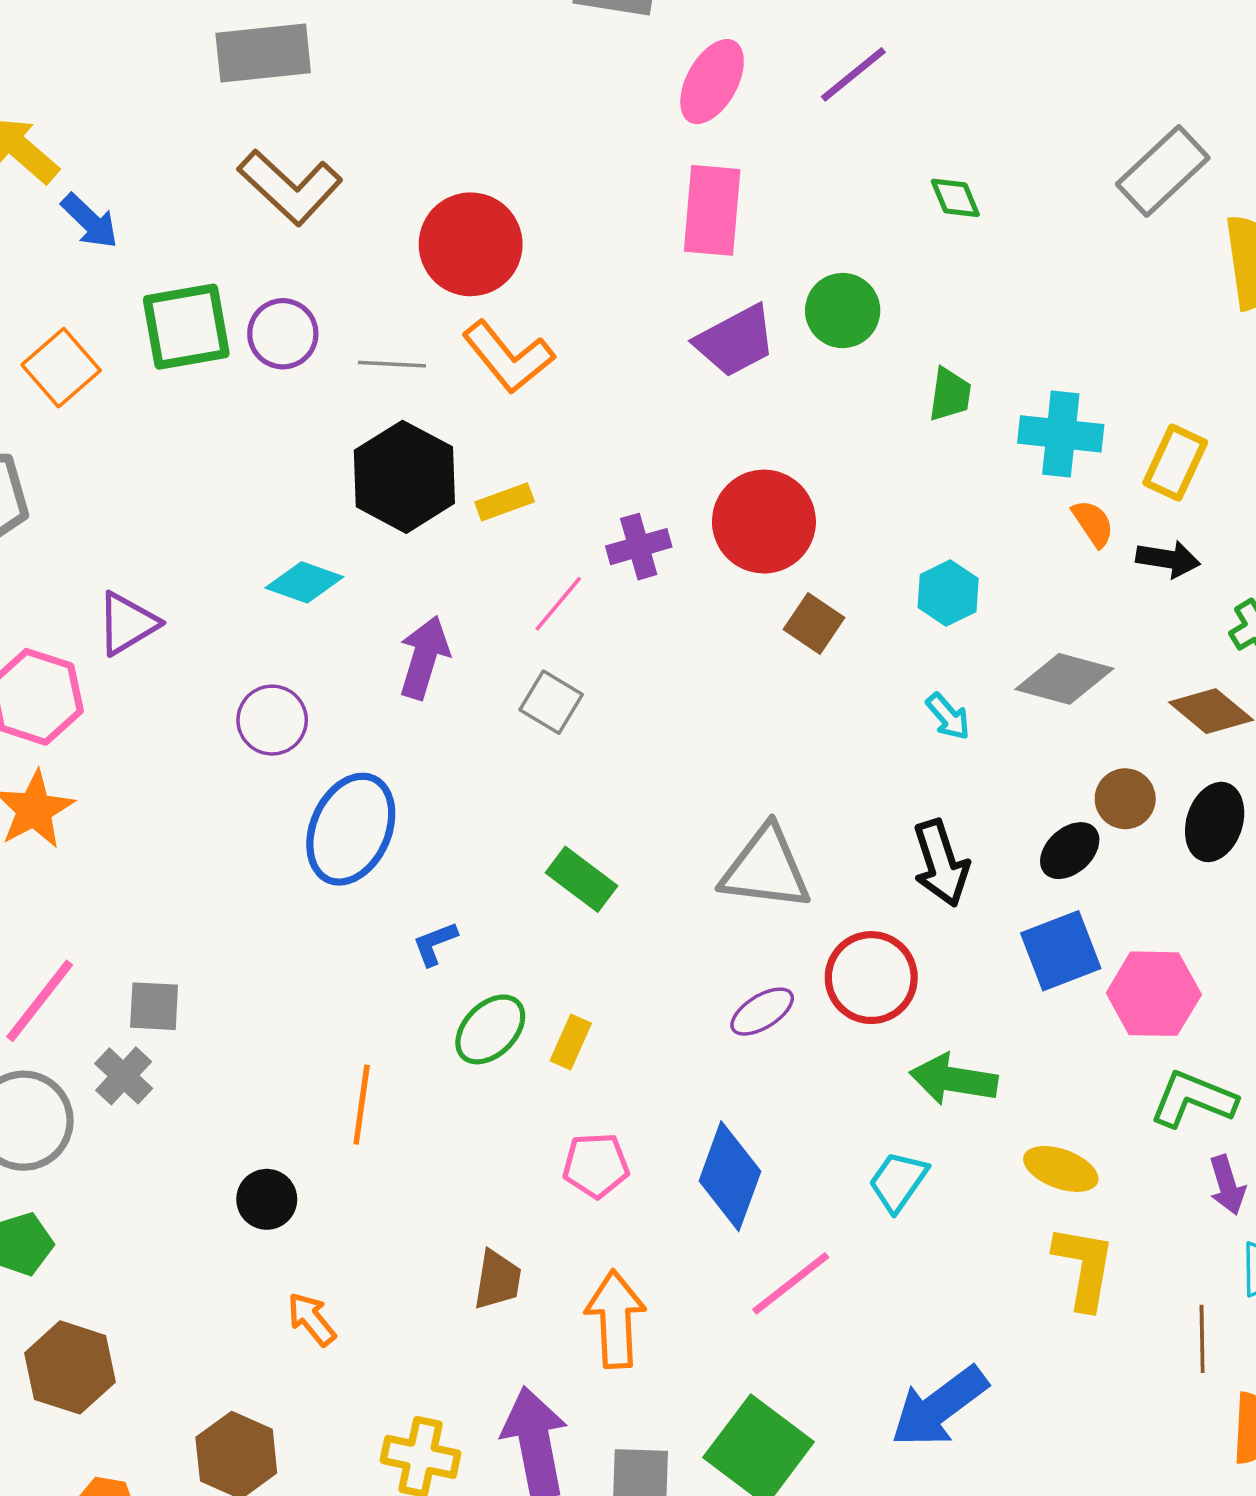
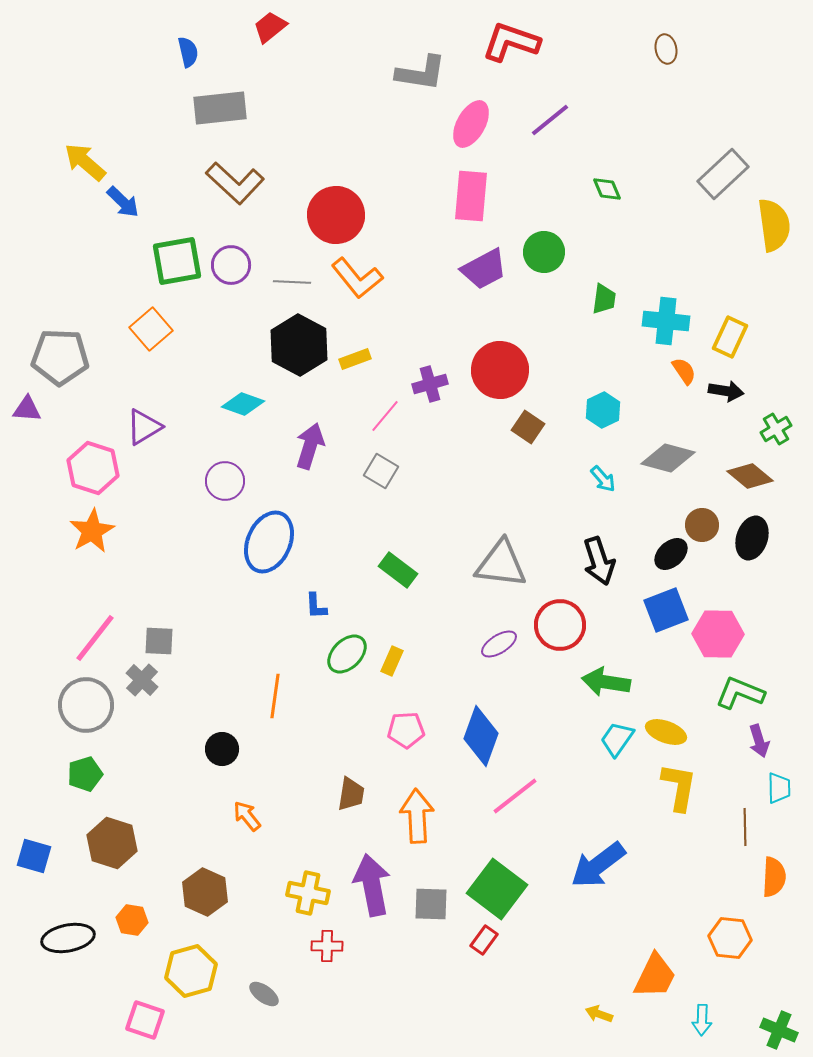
orange square: (61, 368) -> (151, 329), moved
blue L-shape: (435, 944) -> (316, 606), turned -72
cyan trapezoid: (898, 1181) -> (617, 739), moved

